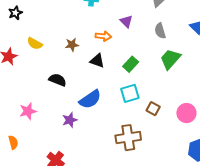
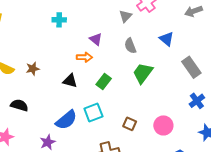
orange arrow: (103, 36) -> (84, 57), moved
brown star: (72, 45) -> (33, 69), moved
black semicircle: (58, 80) -> (19, 105), moved
cyan square: (130, 93) -> (93, 113), moved

